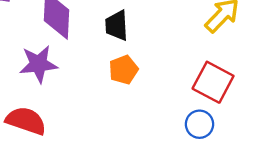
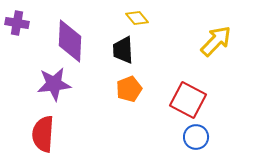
red square: (213, 82) -> (188, 100), moved
red semicircle: (26, 121) -> (43, 134), turned -105

